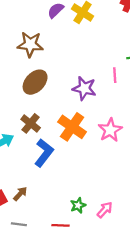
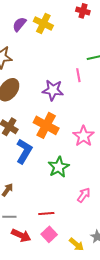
pink star: (110, 130) -> (84, 136), moved
green star: (78, 205) -> (59, 167), moved, size x1.5

